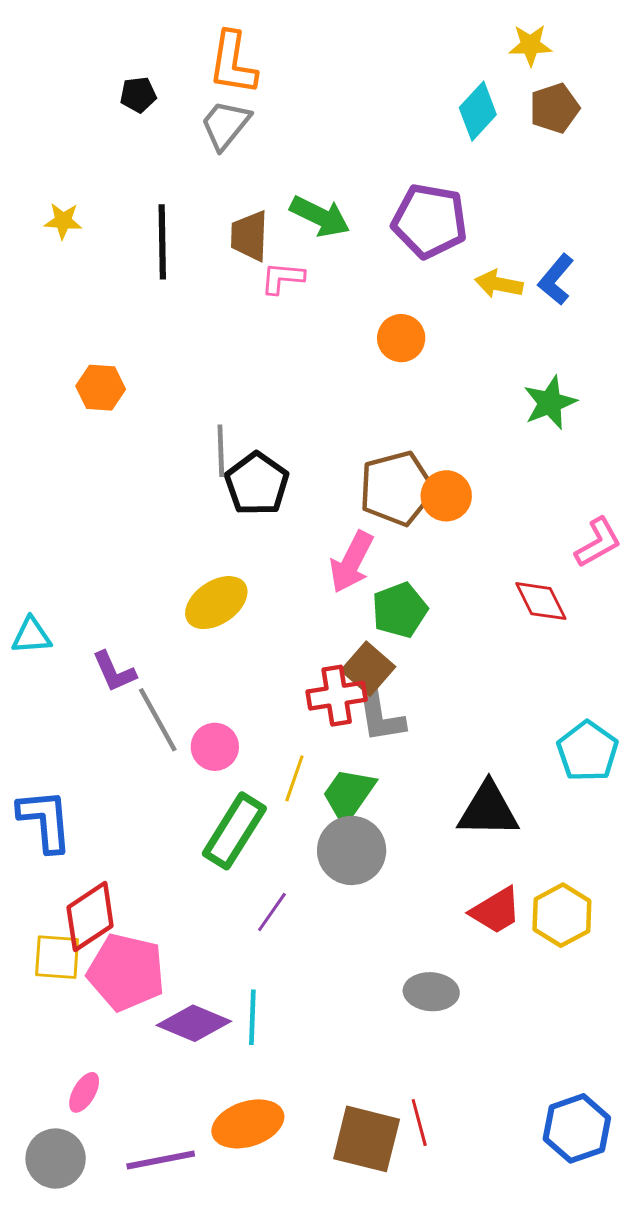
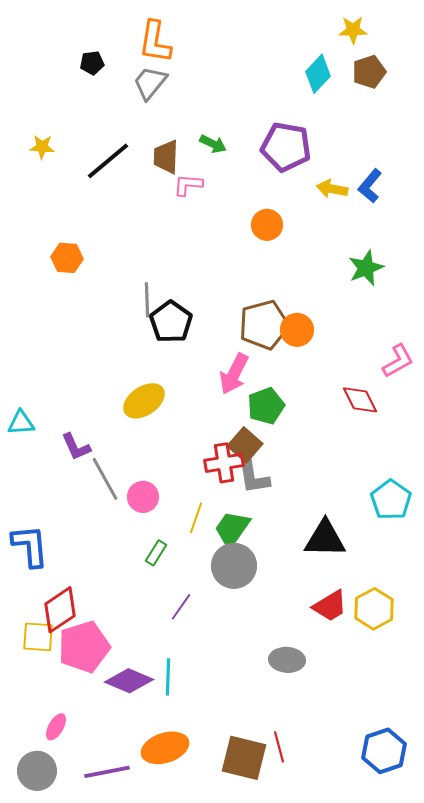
green arrow: (320, 216) -> (213, 144), size x0.7
black line: (162, 242) -> (108, 161), turned 51
green rectangle: (234, 831) -> (156, 553), size x0.5
pink pentagon: (126, 972) -> (84, 647), turned -30

